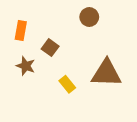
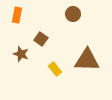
orange rectangle: (21, 30) -> (17, 15), moved

